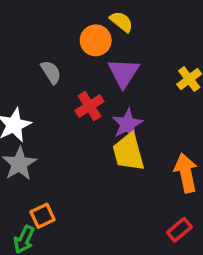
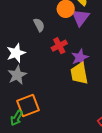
purple triangle: (123, 73) -> (80, 17), moved
orange square: (43, 216) -> (28, 105), size x1.6

